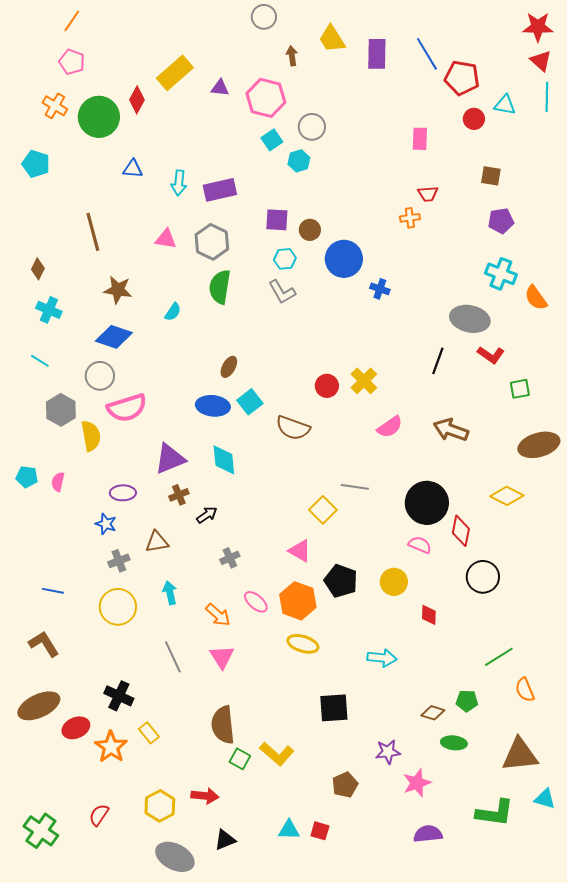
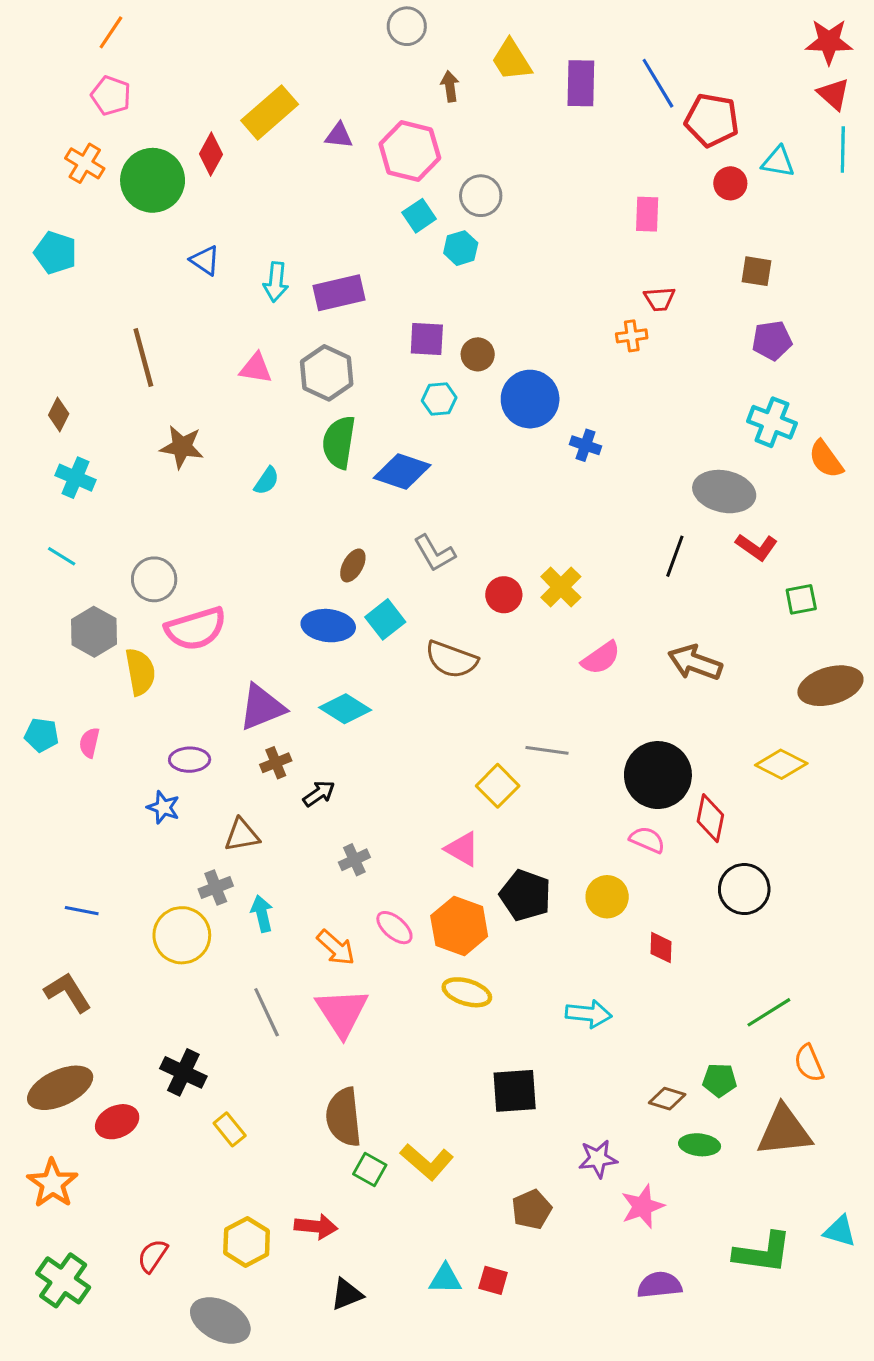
blue triangle: (133, 169) -> (205, 260), turned 30
gray L-shape: (282, 292) -> (435, 553), moved
blue diamond: (114, 337) -> (402, 471), moved
cyan diamond: (224, 460) -> (345, 709), turned -52
gray cross: (119, 561) -> (216, 888), moved
pink triangle: (222, 657) -> (342, 1012), size x1.4
orange star: (111, 747) -> (52, 1183), moved
brown triangle: (520, 755) -> (784, 1131), moved
gray ellipse: (175, 857) -> (220, 1320), moved

